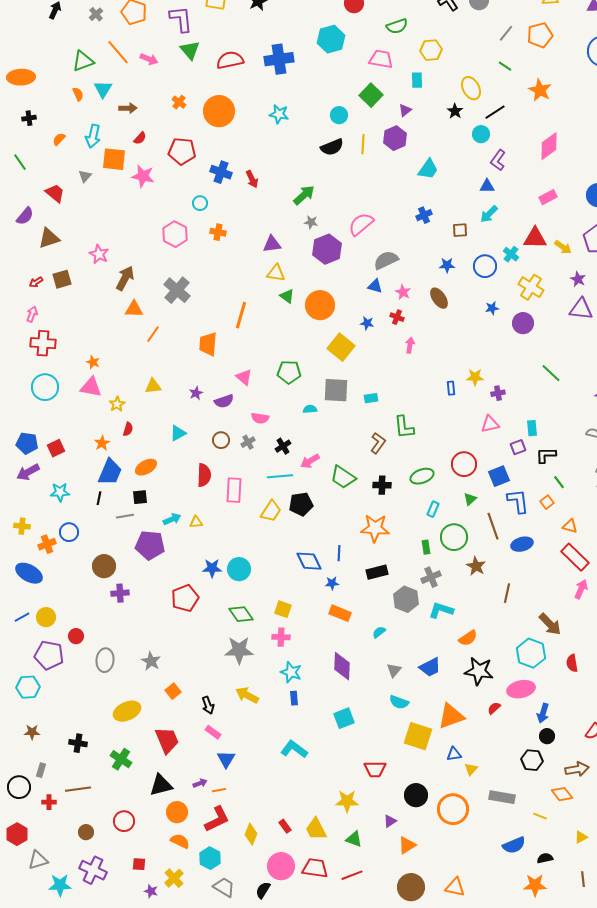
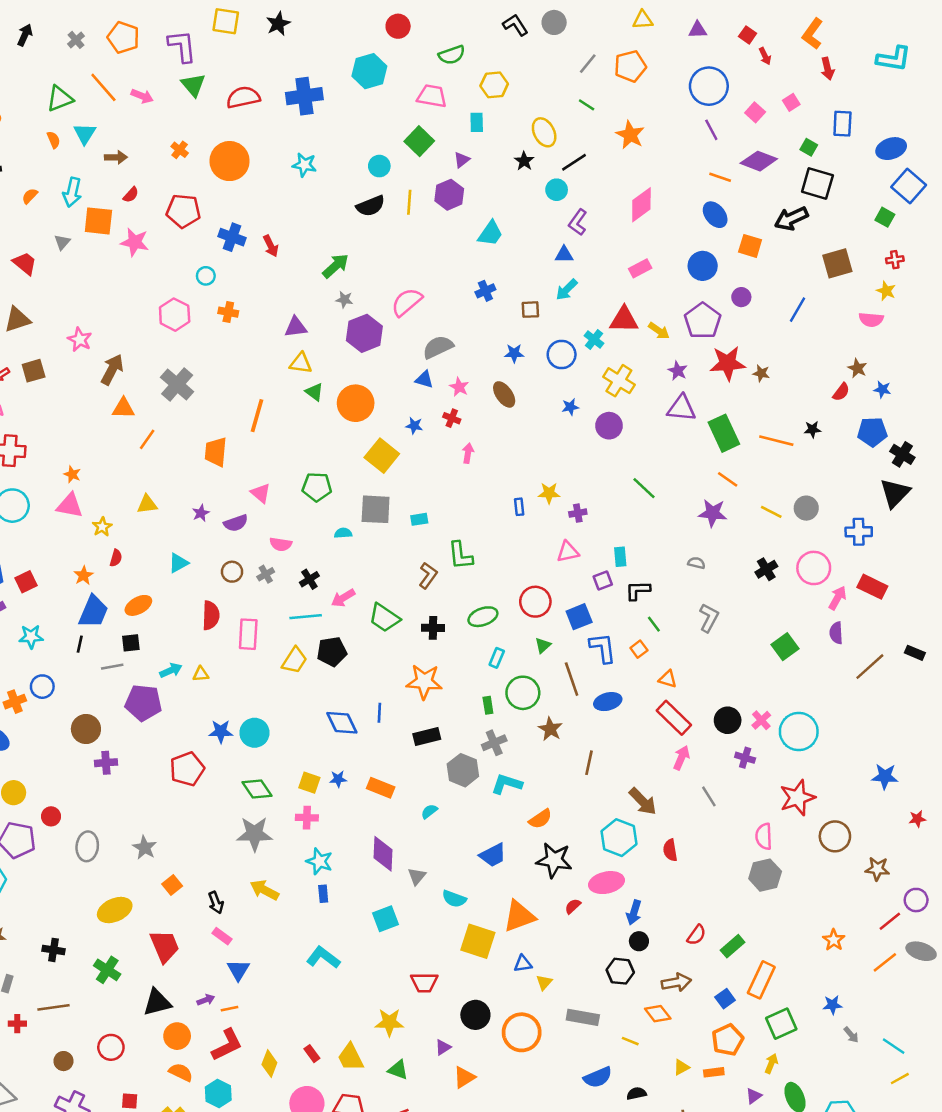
blue star: (332, 583) -> (338, 779), moved
gray triangle: (394, 670) -> (417, 876), moved

